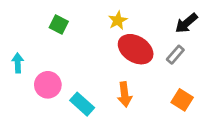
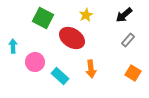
black arrow: (186, 23) -> (124, 15), moved
green square: (59, 24) -> (43, 18), size x1.5
red ellipse: (136, 49) -> (72, 38), moved

